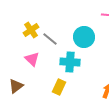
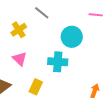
gray line: (50, 39) -> (42, 13), moved
yellow rectangle: (59, 87) -> (36, 87), moved

